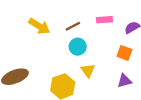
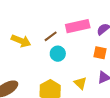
pink rectangle: (104, 20) -> (78, 26), size x1.6
yellow triangle: (88, 71) -> (80, 83), moved

